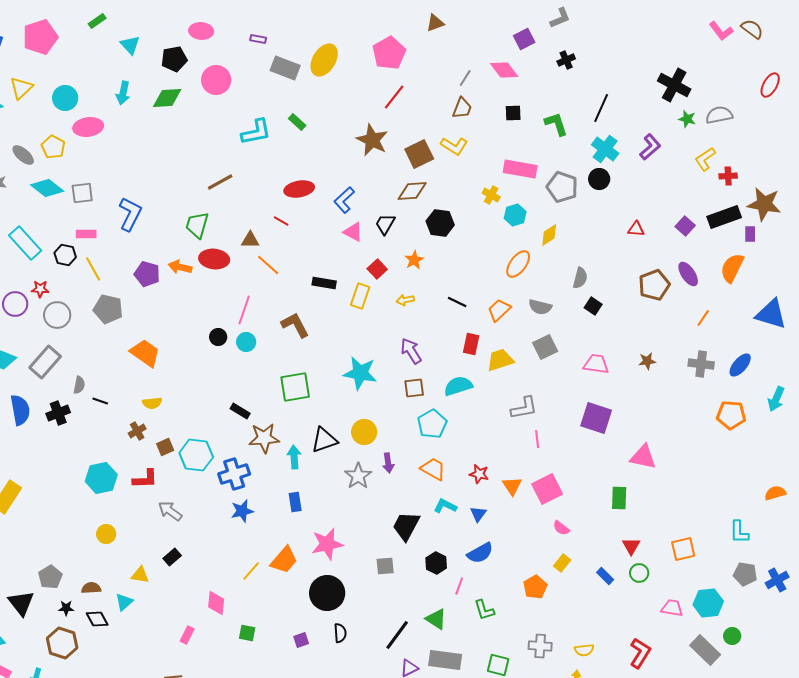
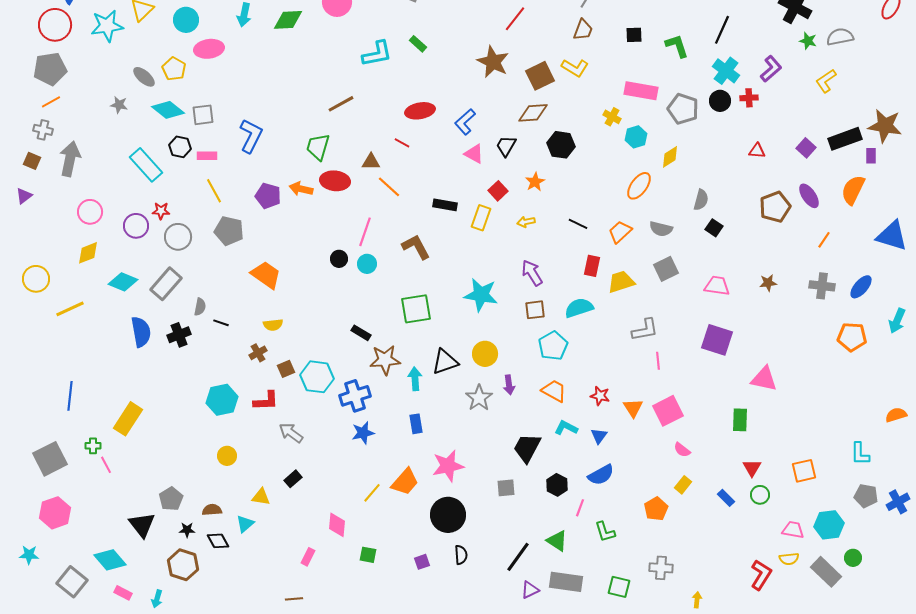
red cross: (728, 176) -> (749, 98), moved
black hexagon: (65, 255) -> (180, 147), moved
yellow semicircle: (584, 650) -> (789, 559), moved

